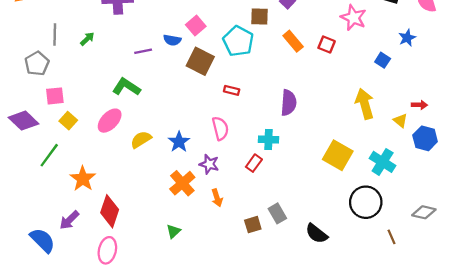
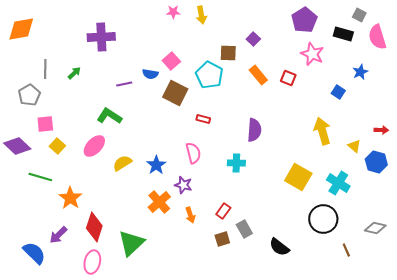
red arrow: (419, 105) -> (381, 130), moved
green line: (49, 155) -> (40, 177), turned 70
red rectangle: (254, 163) -> (223, 211), moved
green triangle: (173, 231) -> (131, 243), moved, size x2.0

